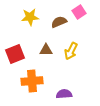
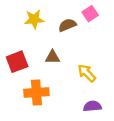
yellow arrow: (71, 51) -> (87, 73), moved, turned 108
purple semicircle: (64, 94) -> (92, 106), moved

